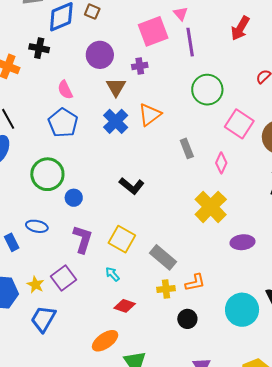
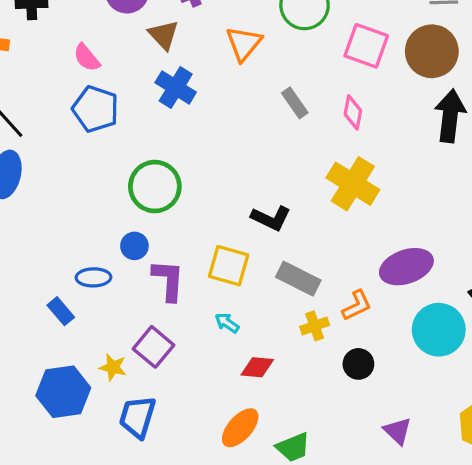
orange triangle: (150, 115) -> (244, 43), moved
green circle: (47, 174) -> (155, 187), moved
black L-shape: (132, 186) -> (271, 218), moved
blue circle: (74, 198) -> (134, 246), moved
purple ellipse: (242, 242) -> (406, 267), moved, size x1.4

